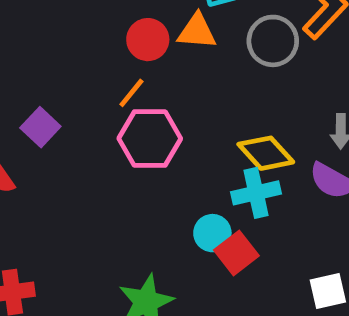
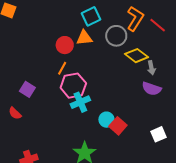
yellow diamond: (266, 153) -> (137, 56), moved
cyan cross: (256, 193) -> (80, 102), moved

